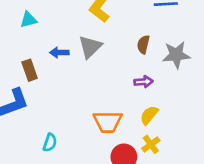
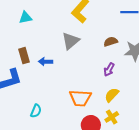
brown semicircle: (143, 45) -> (111, 42), turned 56
blue arrow: (59, 53) -> (45, 62), moved
purple arrow: (143, 82) -> (109, 70), turned 120

